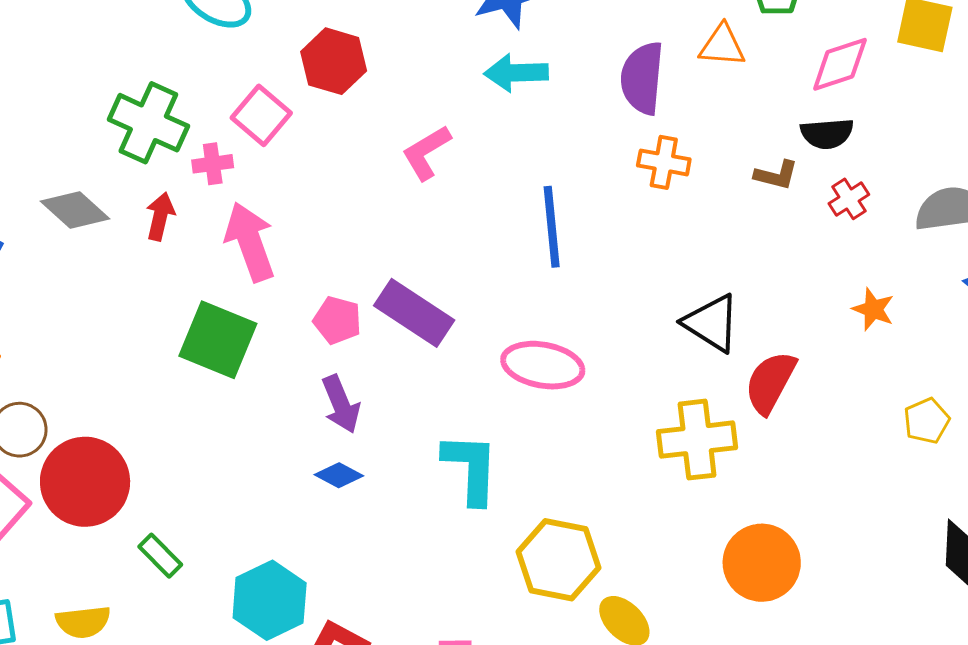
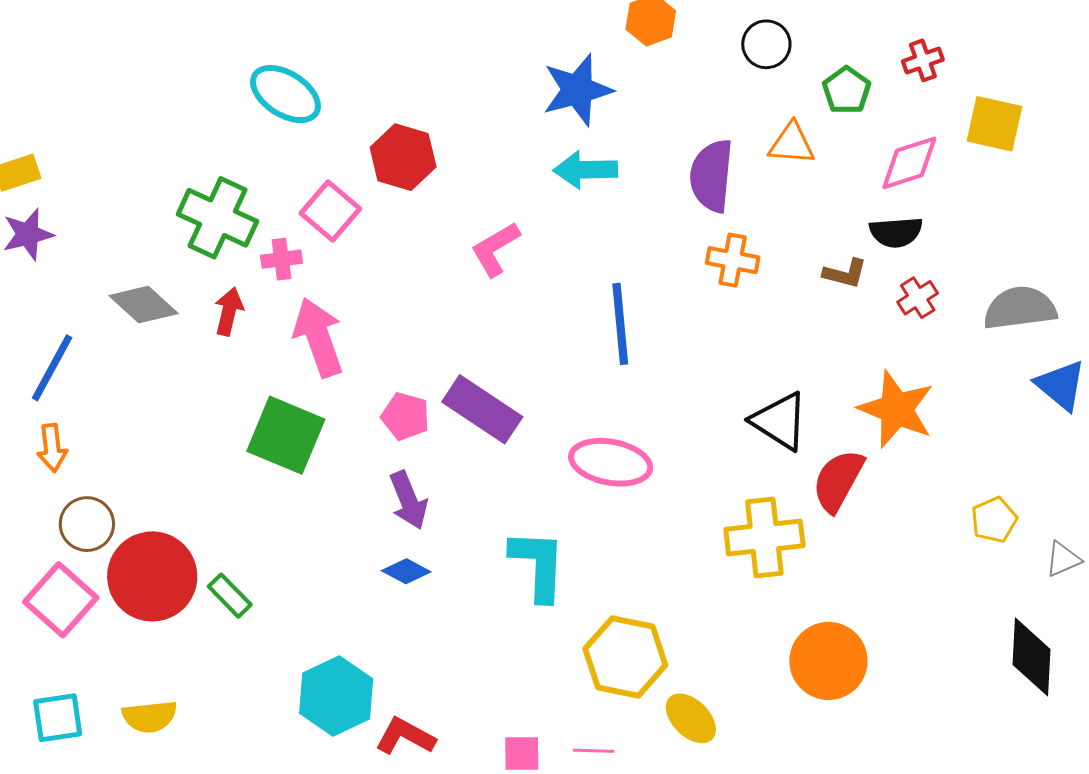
orange star: (873, 309) -> (896, 409), moved, size x1.8
green rectangle: (160, 556) -> (230, 596), moved

